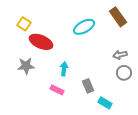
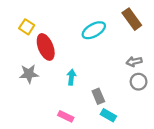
red ellipse: (41, 42) -> (46, 47), turned 45
pink rectangle: (57, 90) -> (66, 116), moved
cyan rectangle: (105, 103) -> (108, 115), moved

